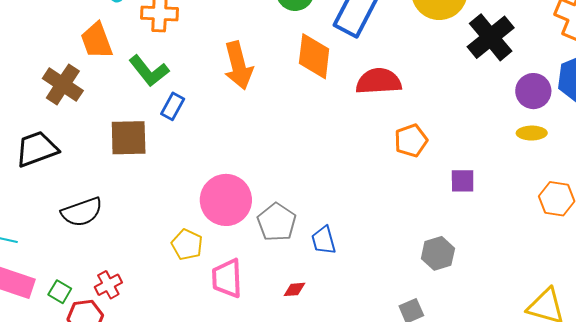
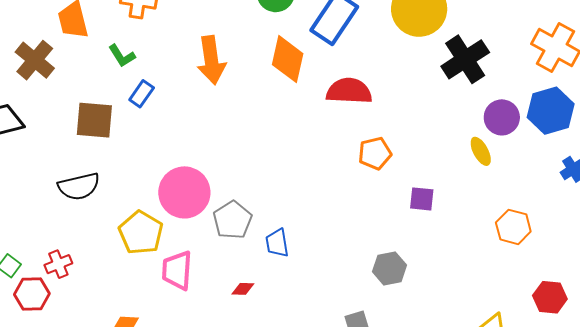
green L-shape: (149, 71) -> (122, 56), size x0.7
yellow ellipse: (532, 133) -> (481, 151), moved, turned 56
black semicircle: (82, 212) -> (79, 186), moved
yellow pentagon: (187, 245) -> (141, 233), size x1.4

